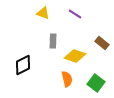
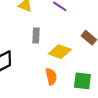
green square: (96, 83) -> (82, 81), turned -30

